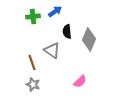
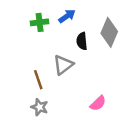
gray diamond: (89, 39) -> (109, 32), moved
gray triangle: (52, 50) -> (63, 65), turned 48

